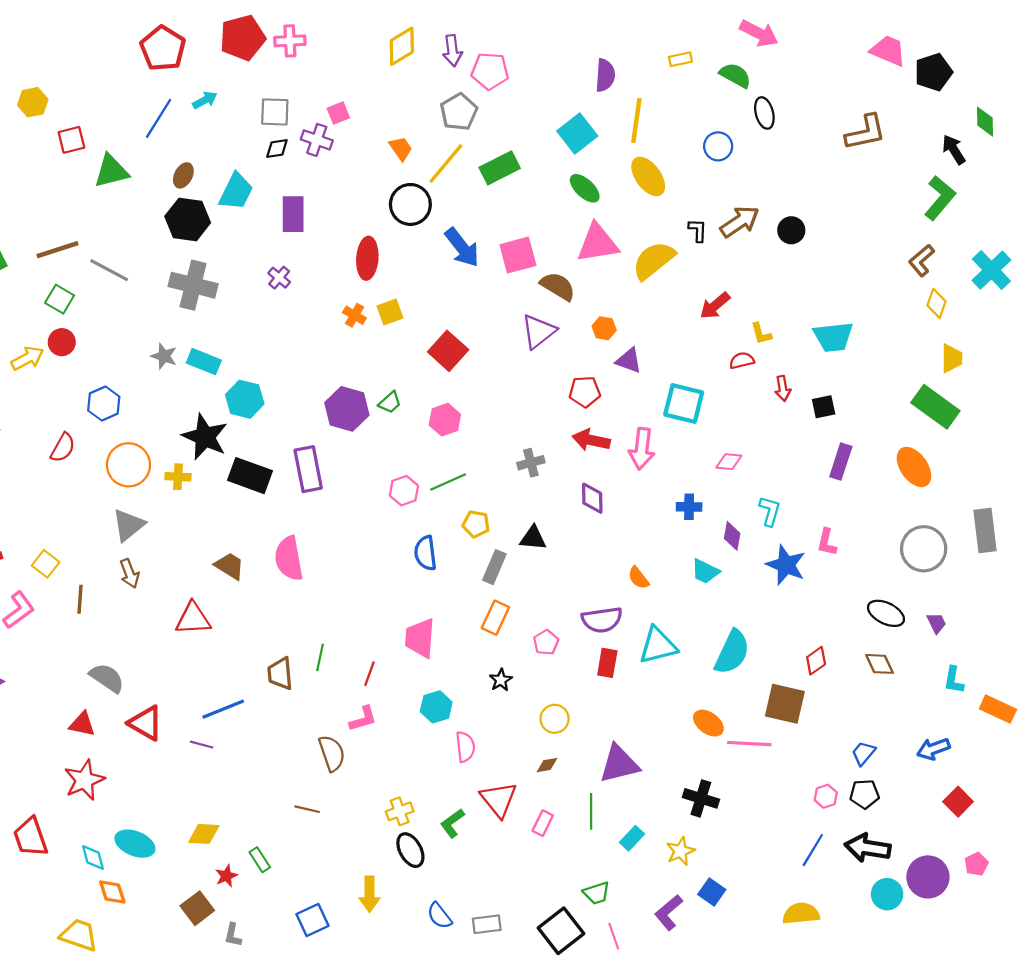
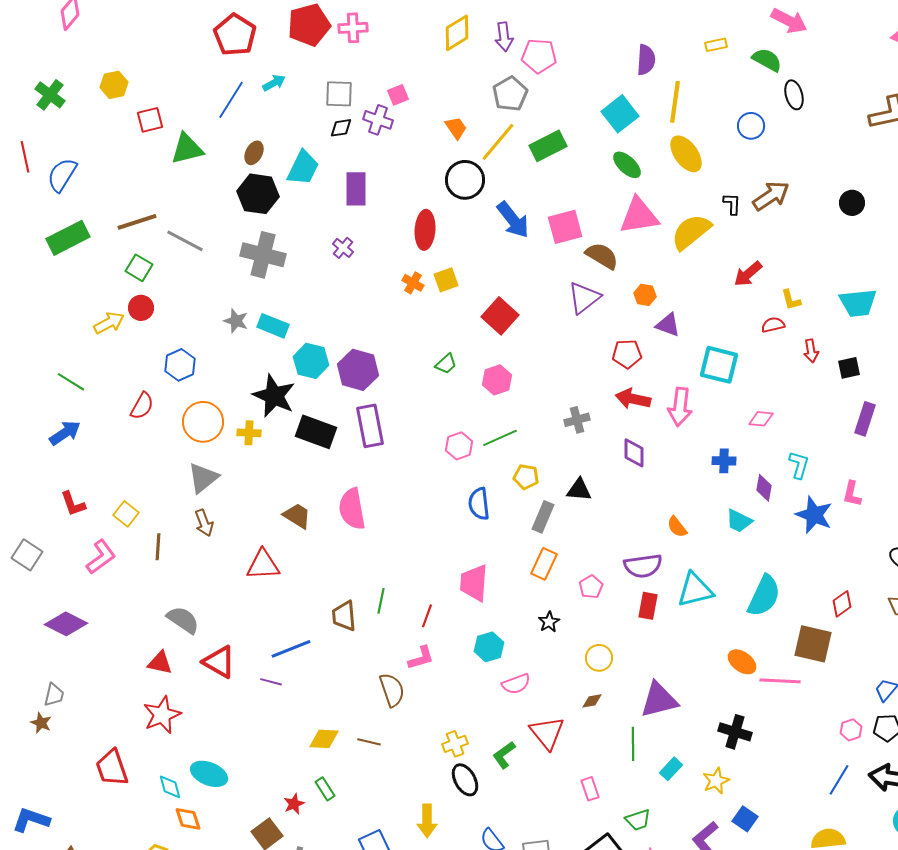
black circle: (791, 230) -> (852, 203), moved
purple hexagon: (347, 409) -> (358, 370), moved
pink semicircle: (465, 747) -> (516, 684), turned 76
pink rectangle: (543, 823) -> (590, 789), moved, turned -45
yellow diamond: (204, 834) -> (324, 739), moved

